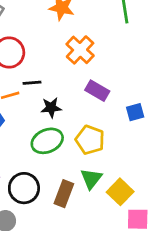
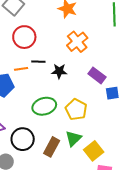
purple rectangle: (97, 91) -> (97, 75), moved
black star: (51, 108) -> (59, 71), moved

